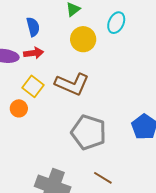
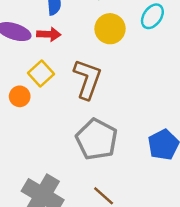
brown L-shape: (72, 84) -> (87, 79), turned -104

